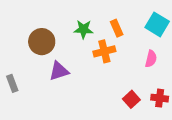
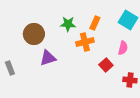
orange rectangle: (117, 28) -> (95, 23), turned 48
red square: (131, 99) -> (106, 65), moved

